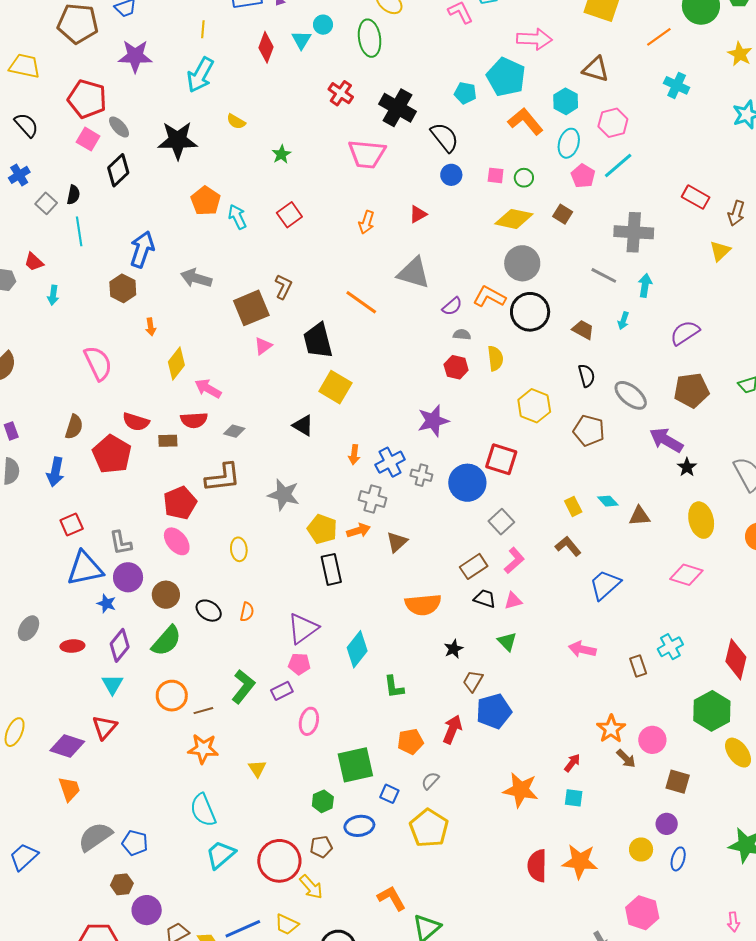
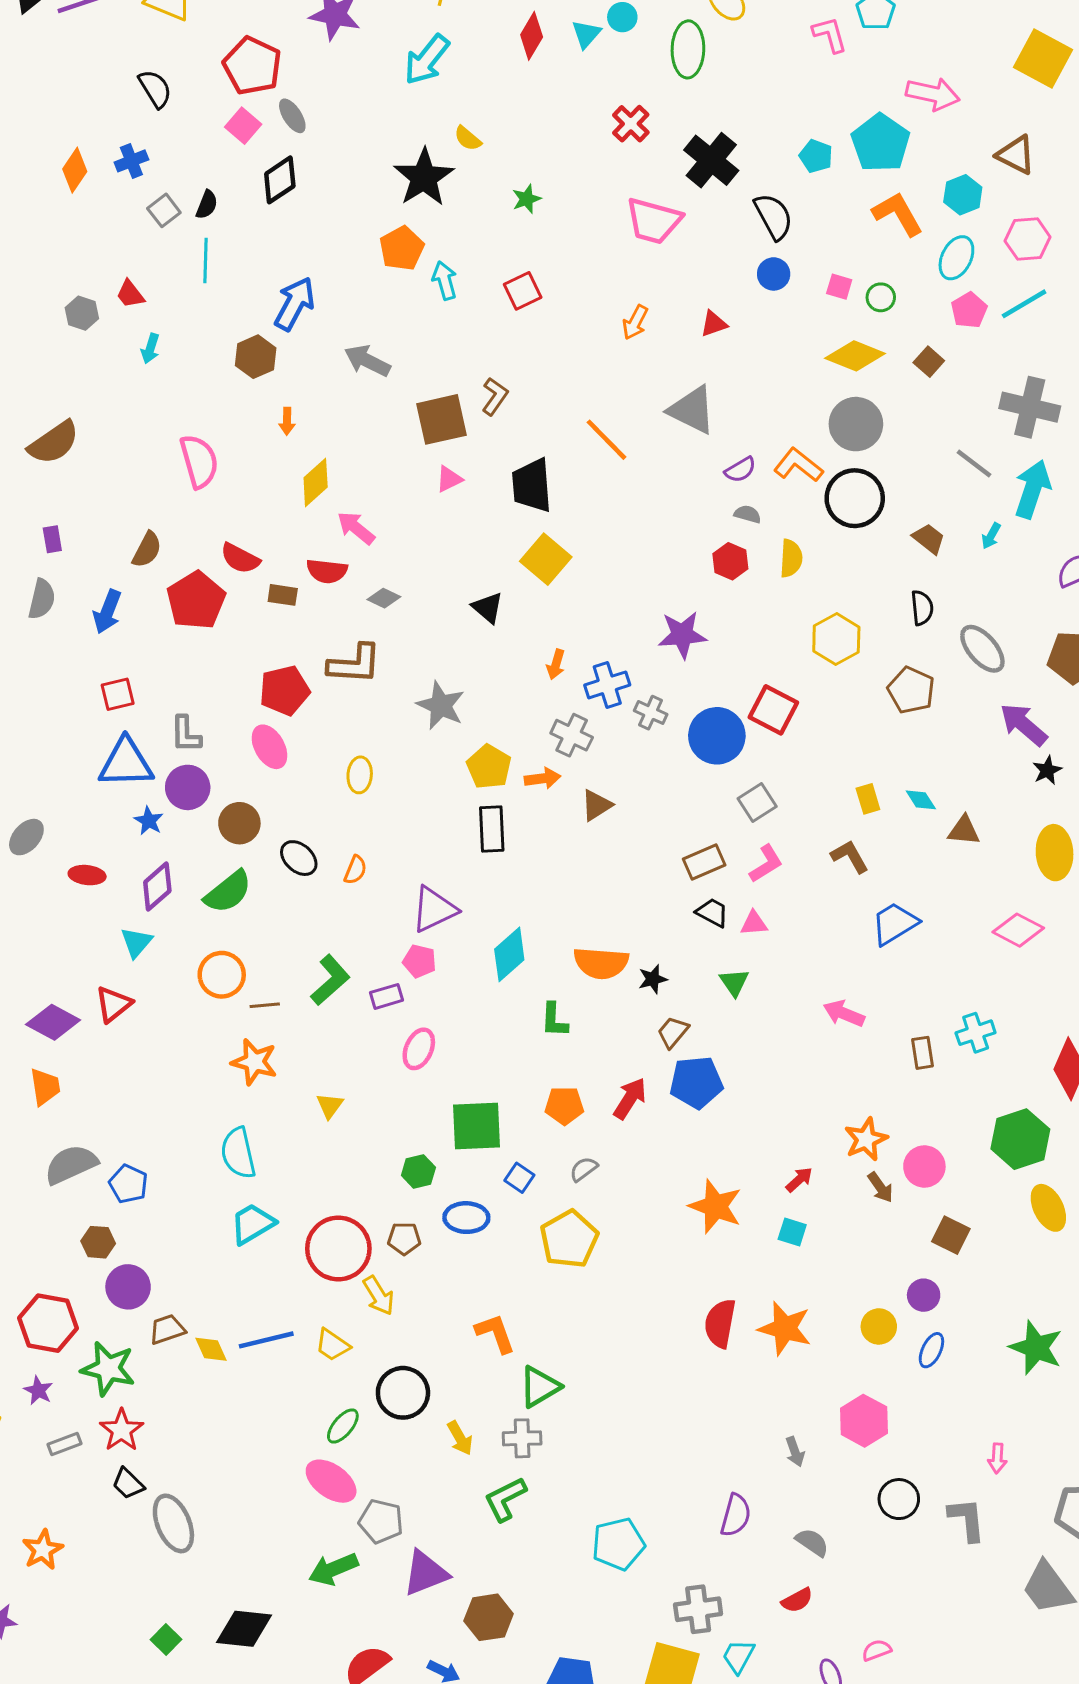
black star: (178, 140) -> (424, 177), moved, turned 30
cyan arrow: (645, 285) -> (1033, 489), size x1.6
orange semicircle: (423, 605) -> (601, 963), moved

